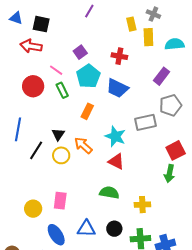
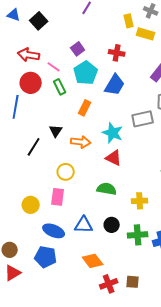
black square: (41, 24) -> (39, 21), turned 36
yellow rectangle: (148, 37) -> (146, 34), turned -72
red arrow: (31, 46) -> (29, 55), moved
blue trapezoid: (117, 88) -> (115, 85), turned -85
blue line: (18, 129) -> (16, 107), moved
orange arrow: (83, 145) -> (81, 142), turned 144
yellow circle: (61, 155) -> (66, 172), moved
blue ellipse: (56, 235) -> (54, 231), turned -35

